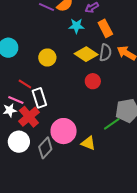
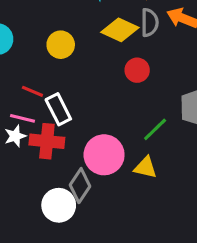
red cross: (29, 117) -> (47, 141), turned -35
green line: (112, 124) -> (155, 129), moved
white circle: (19, 142) -> (59, 205), moved

